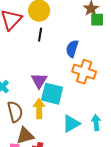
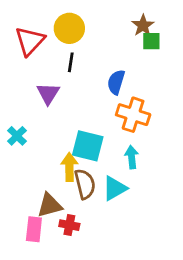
purple triangle: (39, 81) -> (48, 93), moved
brown semicircle: (15, 112) -> (85, 184), moved
cyan arrow: (96, 123) -> (132, 157), moved

